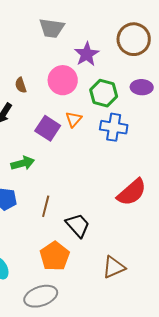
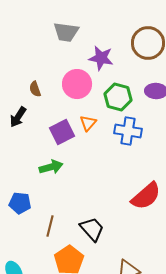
purple star: (87, 54) -> (101, 58), turned -30
purple square: (48, 128) -> (62, 132), turned 30
green arrow: (23, 163) -> (51, 167), moved
brown line: (46, 206) -> (50, 226), moved

